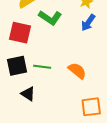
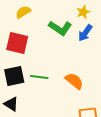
green L-shape: (50, 18) -> (60, 28), moved
black triangle: (28, 94) -> (11, 104), moved

